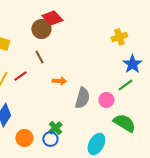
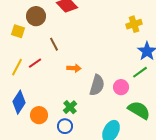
brown circle: (41, 29) -> (36, 16), moved
green cross: (55, 128) -> (70, 107), moved
orange circle: (24, 138) -> (39, 115), moved

